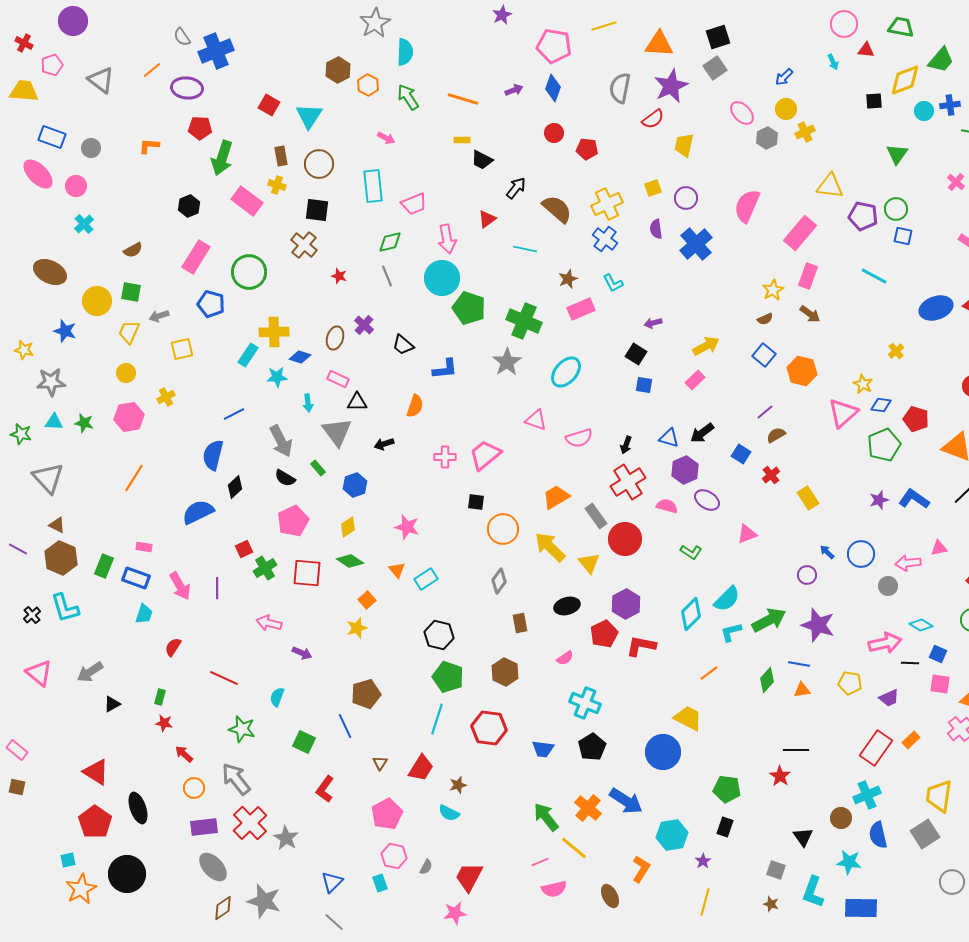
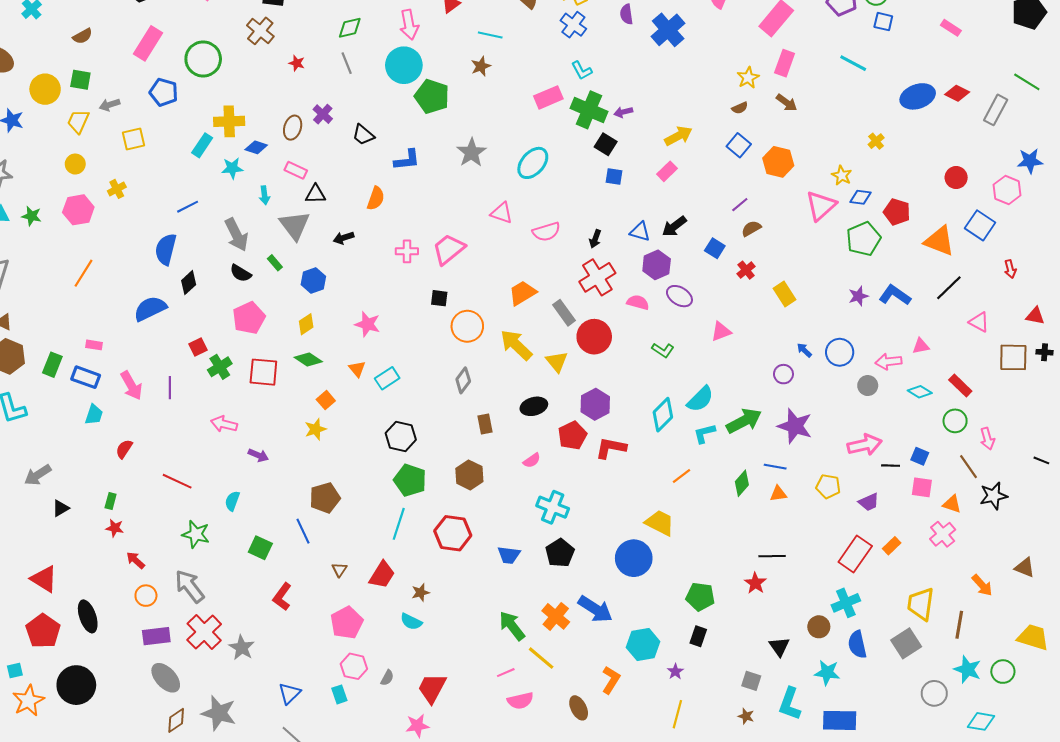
brown star: (568, 279) -> (481, 66), moved
green cross: (524, 321) -> (589, 110), moved
cyan diamond: (921, 625) -> (920, 392), moved

